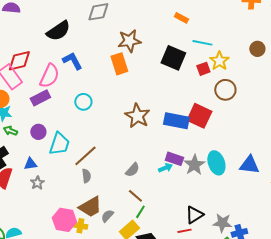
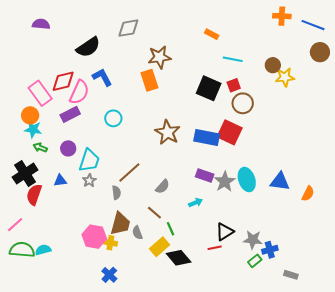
brown circle: (257, 49) -> (273, 65), moved
black square: (173, 58) -> (209, 88), moved
red diamond: (19, 61) -> (63, 81), moved
yellow star: (219, 61) -> (285, 77), moved, turned 30
brown circle: (225, 90) -> (243, 103), moved
brown line: (85, 156) -> (129, 173), moved
cyan arrow: (165, 168) -> (196, 203), moved
gray star: (37, 183) -> (89, 181), moved
brown line: (135, 196) -> (154, 213), moved
brown trapezoid: (90, 207) -> (120, 224), turned -45
green line: (140, 212) -> (171, 229), turned -56
gray semicircle: (107, 216) -> (137, 233), turned -64

